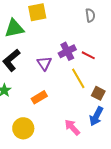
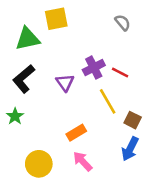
gray semicircle: (90, 15) -> (123, 23), turned -32
orange rectangle: (39, 97) -> (76, 133), moved
pink arrow: (72, 127) -> (83, 161), moved

